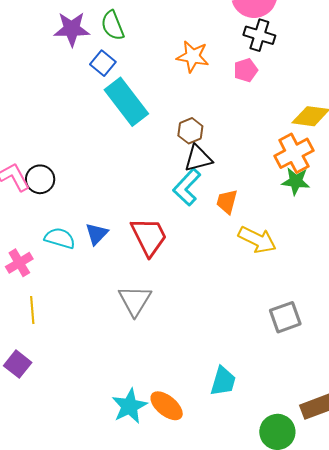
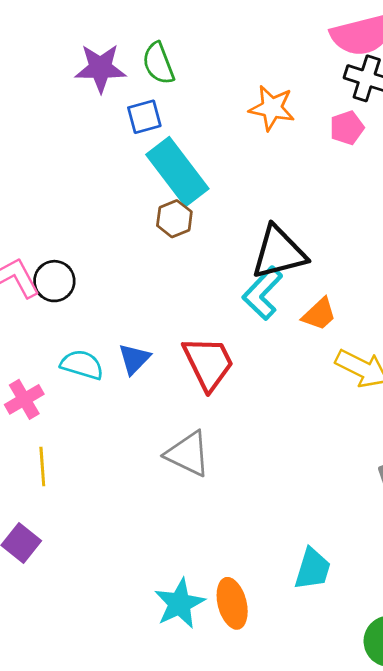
blue square: (103, 63) -> (144, 117), turned 35
brown hexagon: (190, 131) -> (174, 219), moved
black triangle: (198, 158) -> (279, 253), size x1.4
orange trapezoid: (227, 202) -> (319, 314), turned -148
gray triangle: (135, 301) -> (188, 454), turned -36
orange ellipse: (167, 406) -> (232, 603), turned 36

